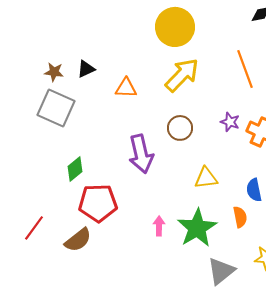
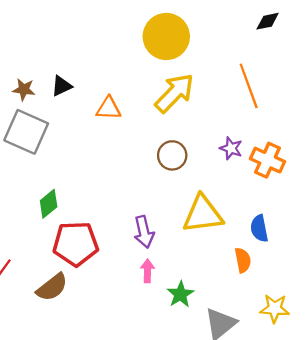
purple arrow: (141, 154) -> (144, 232), moved, size x0.7
yellow triangle: (206, 178) -> (203, 214), size x1.5
green star: (197, 228) -> (180, 294), moved, size x0.6

